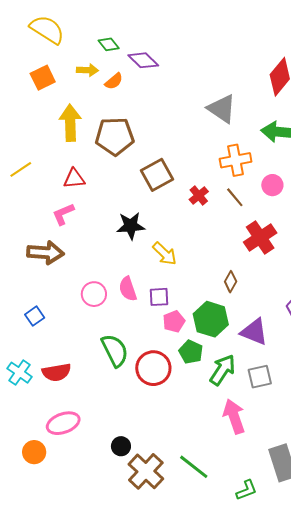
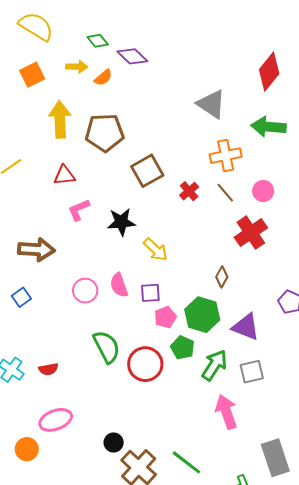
pink circle: (272, 185) -> (263, 191), moved
pink L-shape: (63, 214) -> (79, 210), moved
blue square: (35, 316) -> (21, 297), moved
red semicircle: (56, 372) -> (48, 369), size x0.7

